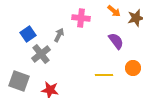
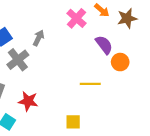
pink cross: (81, 18) -> (76, 18), moved, turned 36
orange circle: (133, 68) -> (120, 62), moved

